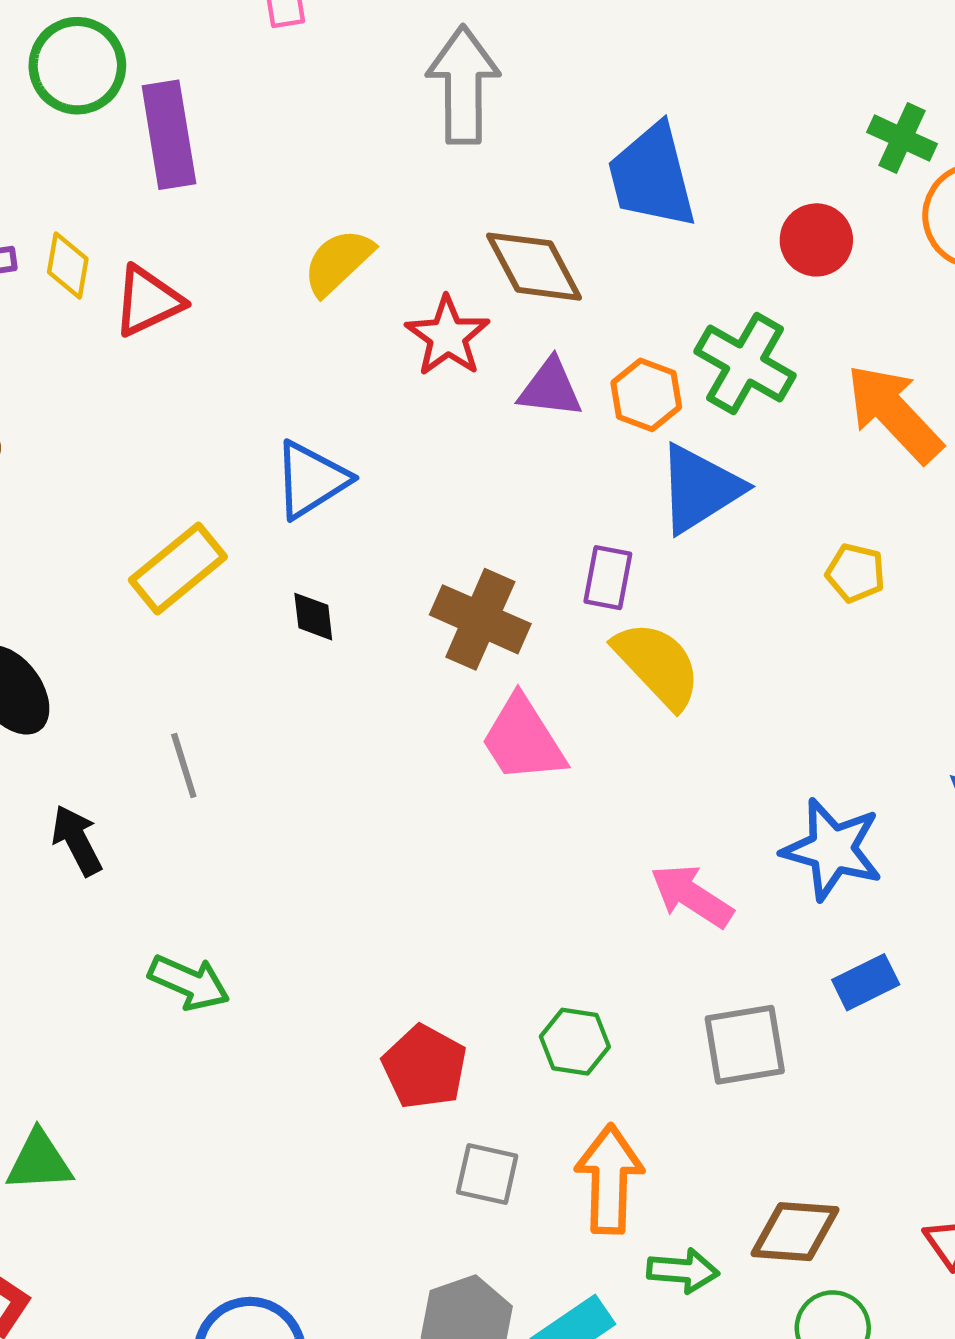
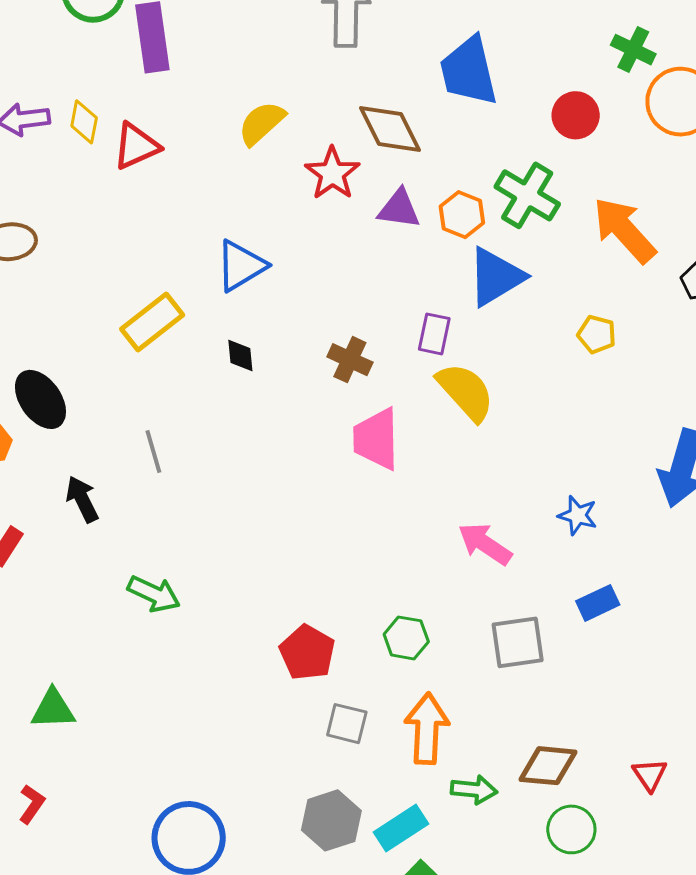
brown cross: (480, 619) -> (350, 360), size x0.7
pink trapezoid: (523, 739) -> (376, 439), turned 30
blue star: (832, 849) -> (578, 515), size x0.6

